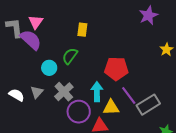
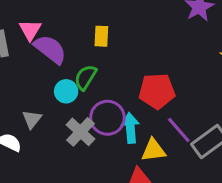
purple semicircle: (31, 40) -> (50, 49), moved
cyan circle: (49, 68) -> (66, 91), moved
gray triangle: (37, 92) -> (32, 119), moved
purple circle: (79, 112) -> (107, 118), moved

